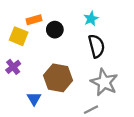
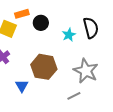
cyan star: (91, 19) -> (69, 35), moved
black semicircle: (96, 46) -> (91, 28), moved

